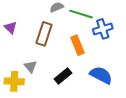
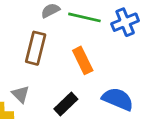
blue cross: (103, 29) -> (125, 22), moved

